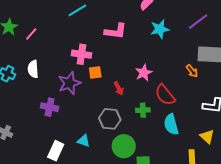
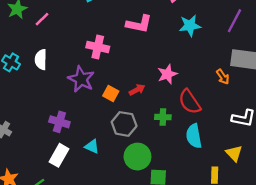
purple line: (198, 22) -> (235, 21), turned -30
orange square: (95, 72) -> (111, 94), moved, turned 32
purple star: (69, 83) -> (81, 79), turned -30
red arrow: (119, 88) -> (137, 90), turned -96
purple cross: (50, 107) -> (59, 122), moved

